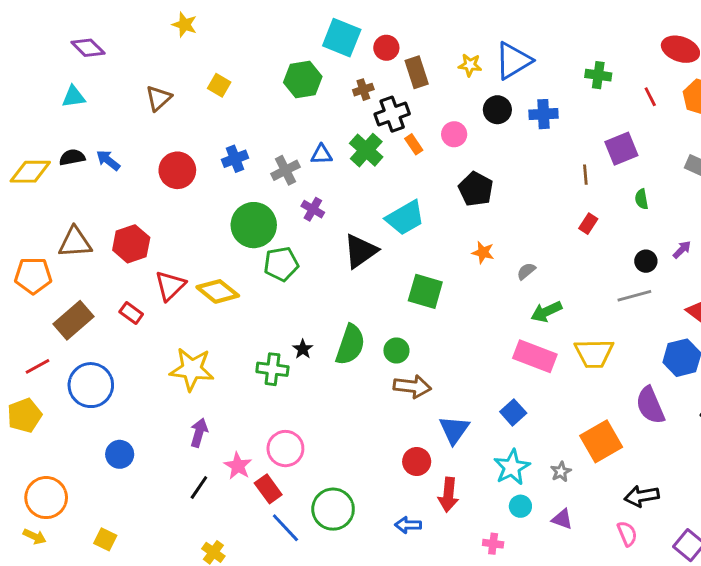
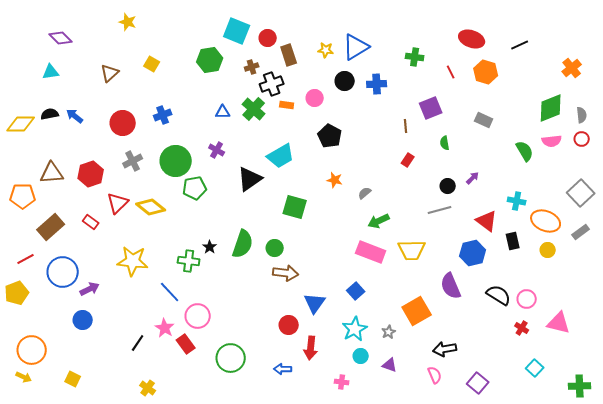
orange rectangle: (414, 144) -> (287, 105), turned -48
gray cross: (285, 170) -> (133, 161), moved
purple arrow: (199, 433) -> (90, 289), moved, turned 48
blue line: (285, 528) -> (170, 292), moved

